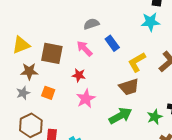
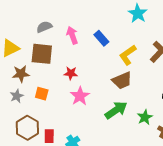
cyan star: (150, 22) -> (138, 13), turned -30
gray semicircle: (91, 24) -> (44, 27), moved
pink arrow: (85, 49) -> (72, 35), moved, turned 30
green star: (155, 117) -> (145, 117), moved

